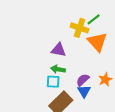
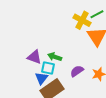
purple triangle: (59, 50) -> (34, 57), moved
blue triangle: (84, 91) -> (42, 78), moved

